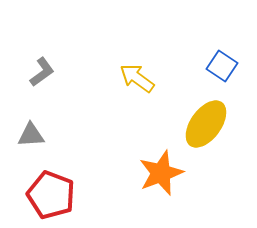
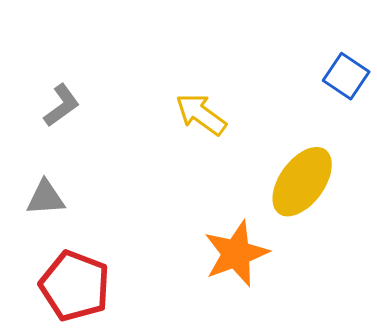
blue square: (222, 66) -> (346, 76), moved

